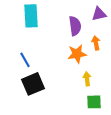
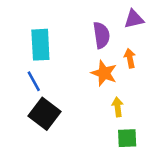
cyan rectangle: (31, 16) -> (40, 45), moved
orange star: (77, 54) -> (104, 73), turned 30
black square: (33, 84) -> (45, 114), turned -30

